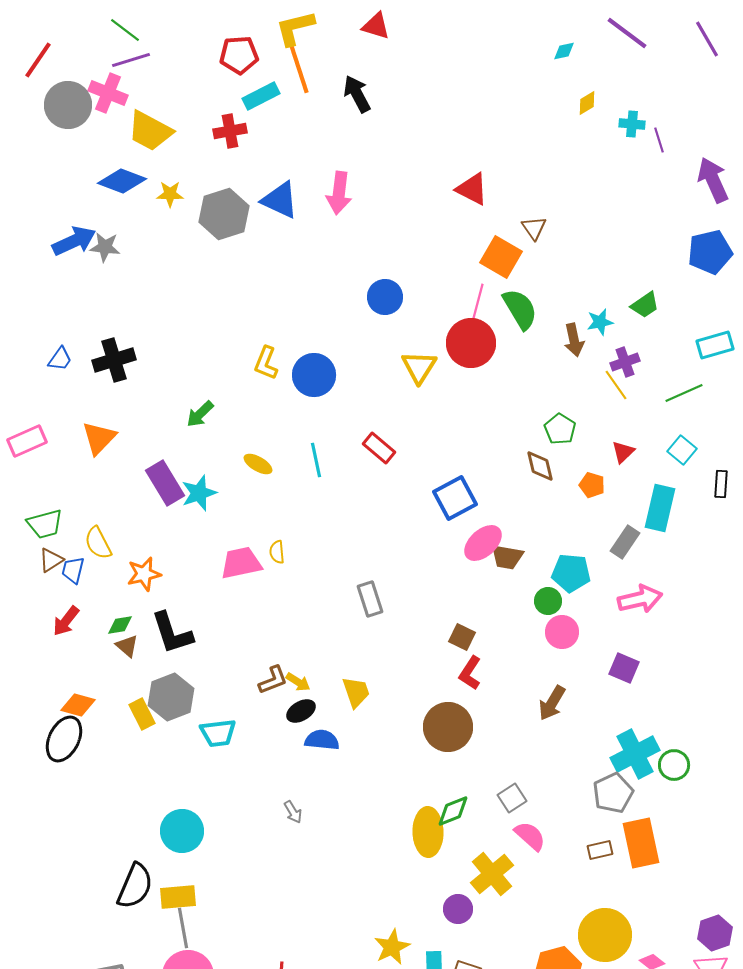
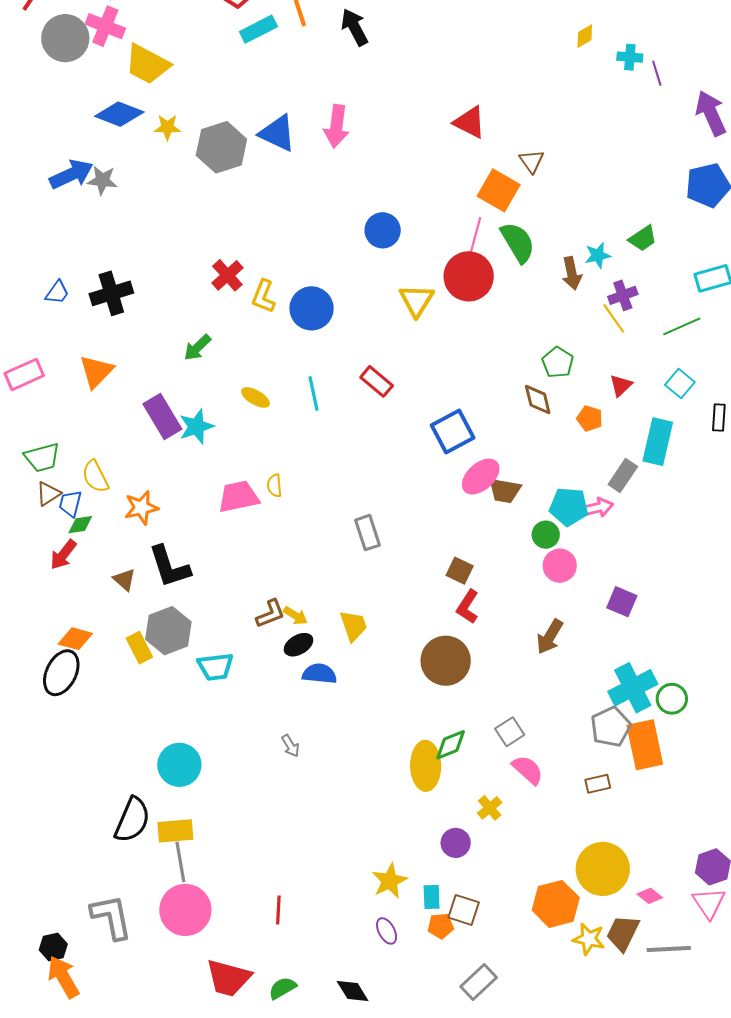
red cross: (230, 131) -> (227, 275), moved, turned -32
pink arrow: (640, 599) -> (598, 508), moved, size x0.7
green diamond: (120, 625) -> (80, 525), moved
orange rectangle: (641, 843) -> (645, 745), moved
yellow cross: (492, 874) -> (490, 808), size x0.6

